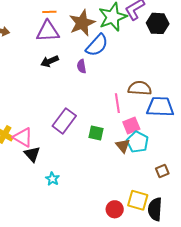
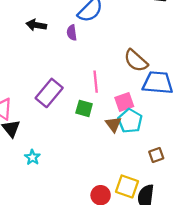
black arrow: (50, 61) -> (36, 25), turned 30
brown semicircle: (140, 88) -> (136, 61), turned -145
pink line: (117, 103) -> (96, 82), moved

